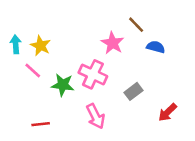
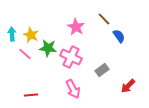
pink star: (113, 43) -> (76, 27), moved
blue semicircle: (156, 47) -> (119, 36), turned 40
green star: (63, 85) -> (48, 48), moved

